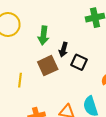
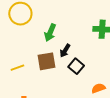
yellow line: (20, 80) -> (17, 68), turned 48

